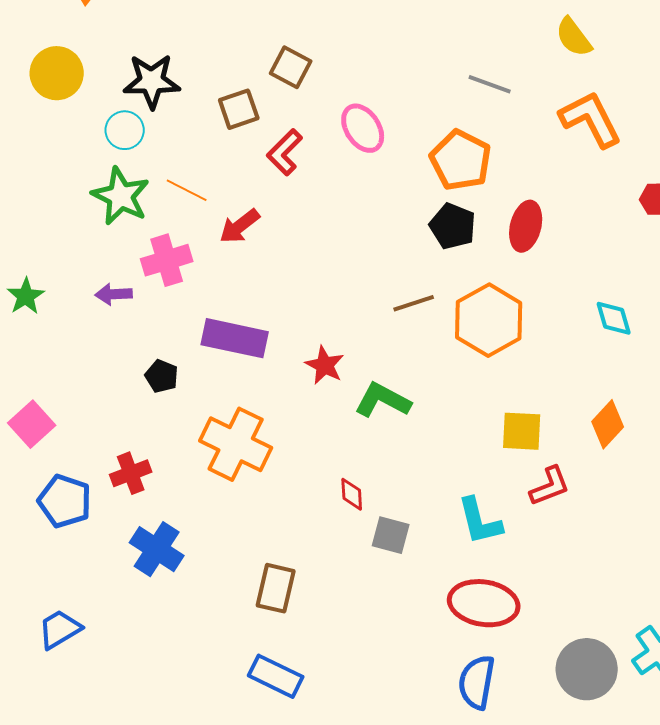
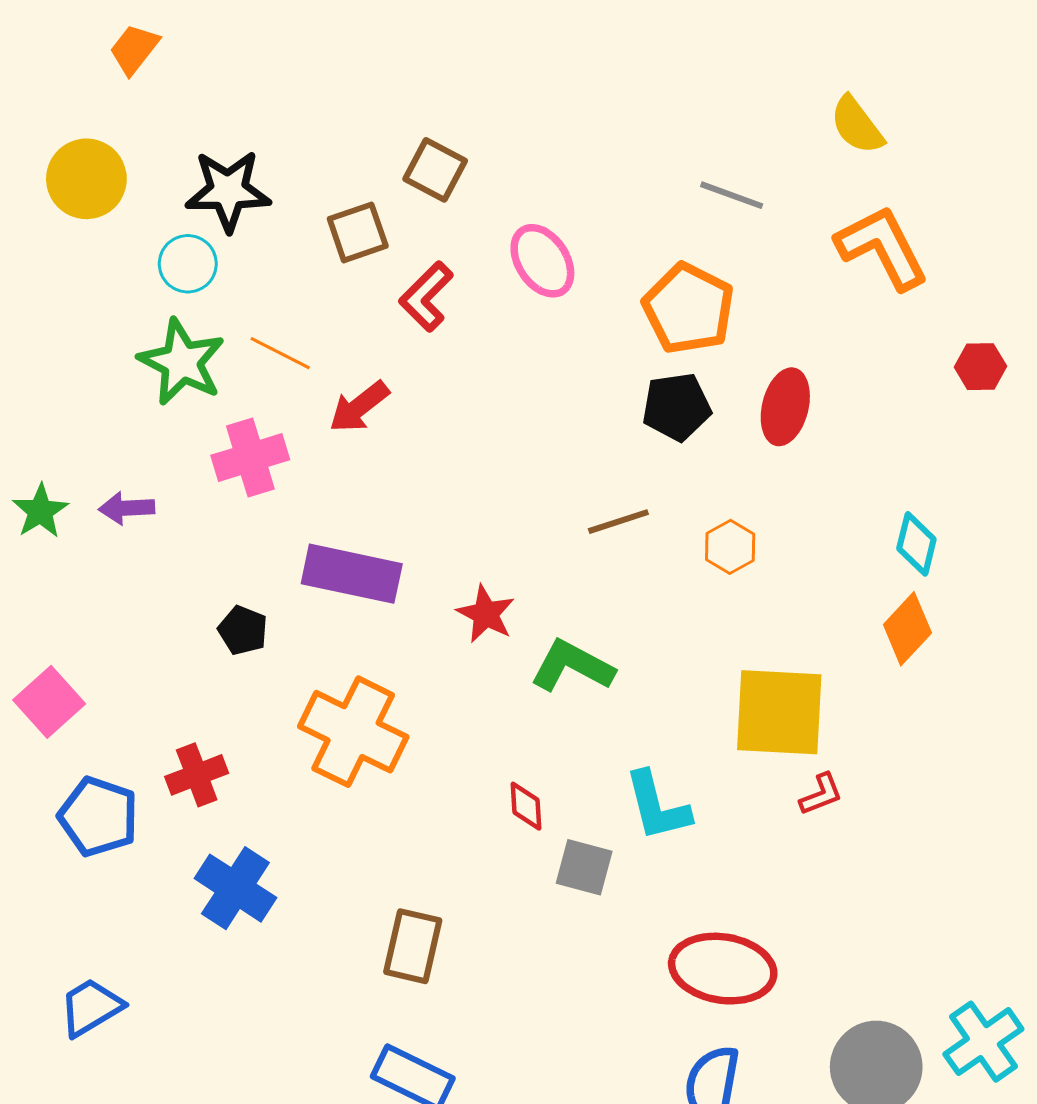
black pentagon: (453, 226) -> (677, 407), turned -30
purple arrow: (114, 294) -> (127, 508), moved
cyan diamond: (614, 318) -> (916, 544), turned 30
orange hexagon: (489, 320) -> (730, 547), size x0.5
orange diamond: (608, 424) -> (907, 629), moved
yellow square: (522, 431) -> (779, 712), size x1.5
red L-shape: (550, 486) -> (821, 794), size x0.7
cyan L-shape: (480, 521) -> (657, 806), moved

